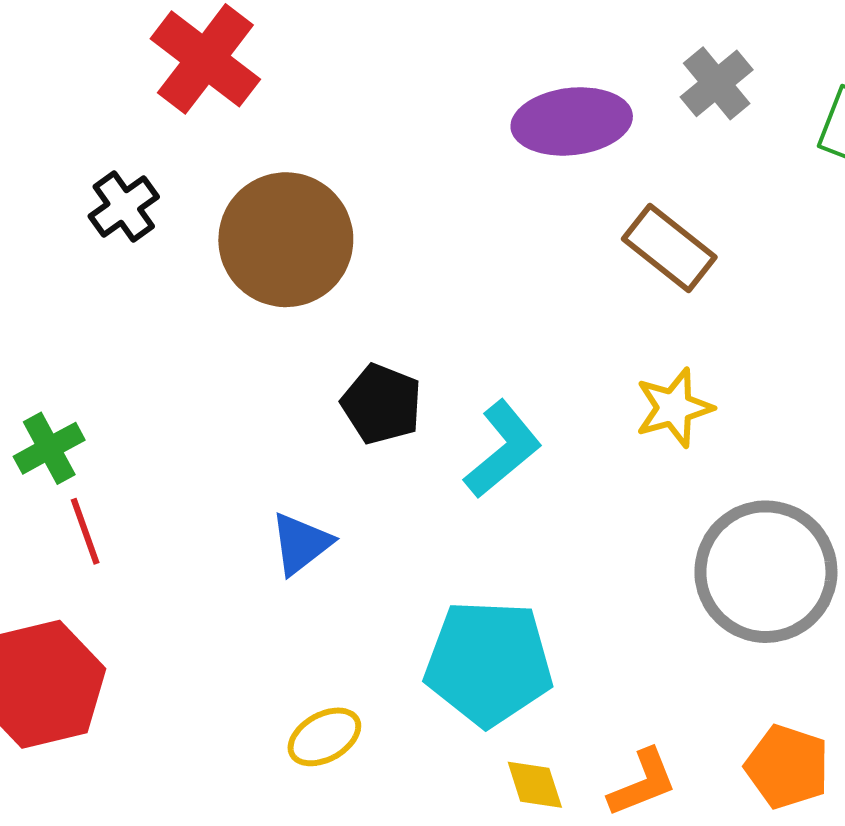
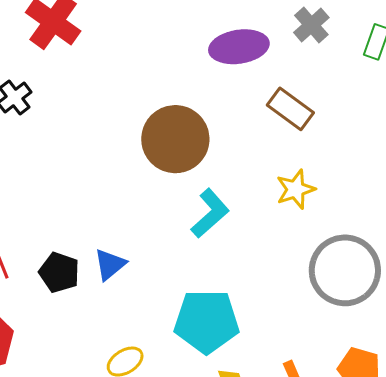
brown circle: (286, 240) -> (175, 139), moved
black pentagon: (382, 404) -> (59, 272), moved

